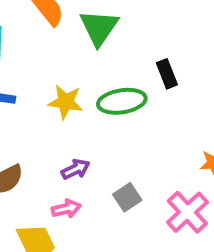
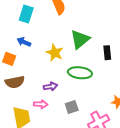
green triangle: (99, 28) -> (80, 39), moved
green ellipse: (122, 101) -> (80, 73), moved

